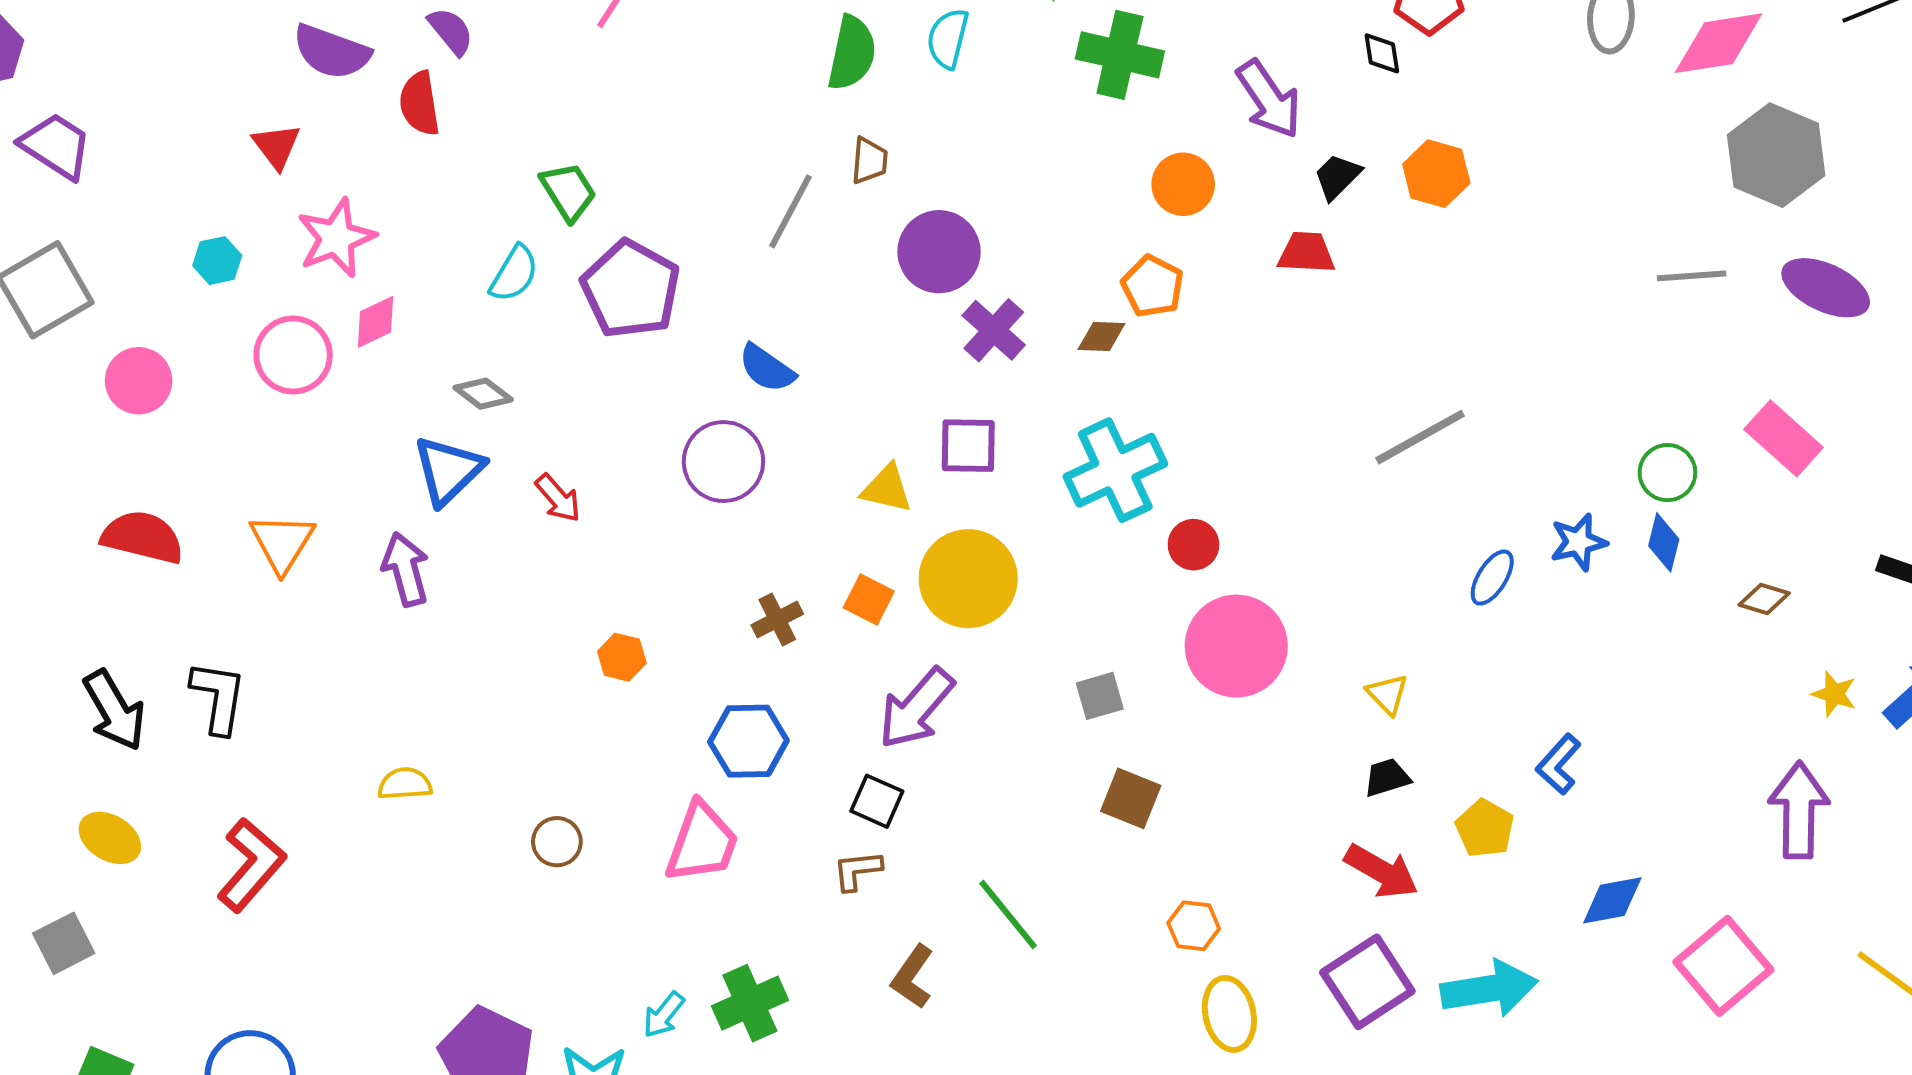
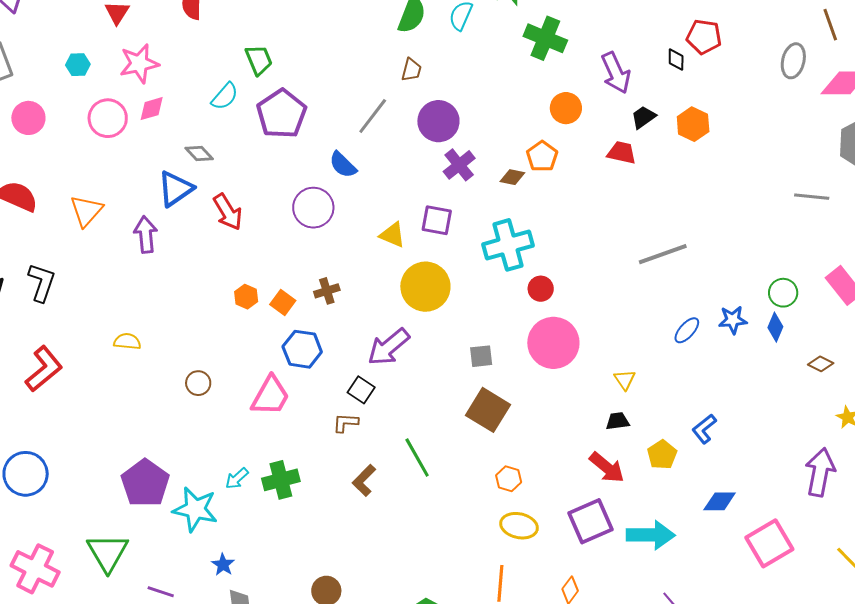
gray line: (790, 211) -> (373, 116), moved
red arrow: (558, 498) -> (228, 212), size x1.4
orange square: (869, 599) -> (283, 302), moved
brown square: (1131, 798) -> (488, 410), size x1.4
yellow ellipse: (1229, 1014) -> (519, 526), turned -75

